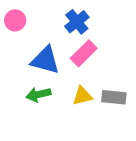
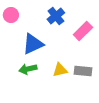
pink rectangle: (84, 53) -> (83, 31), moved
blue triangle: (45, 60) -> (33, 44), turned -40

